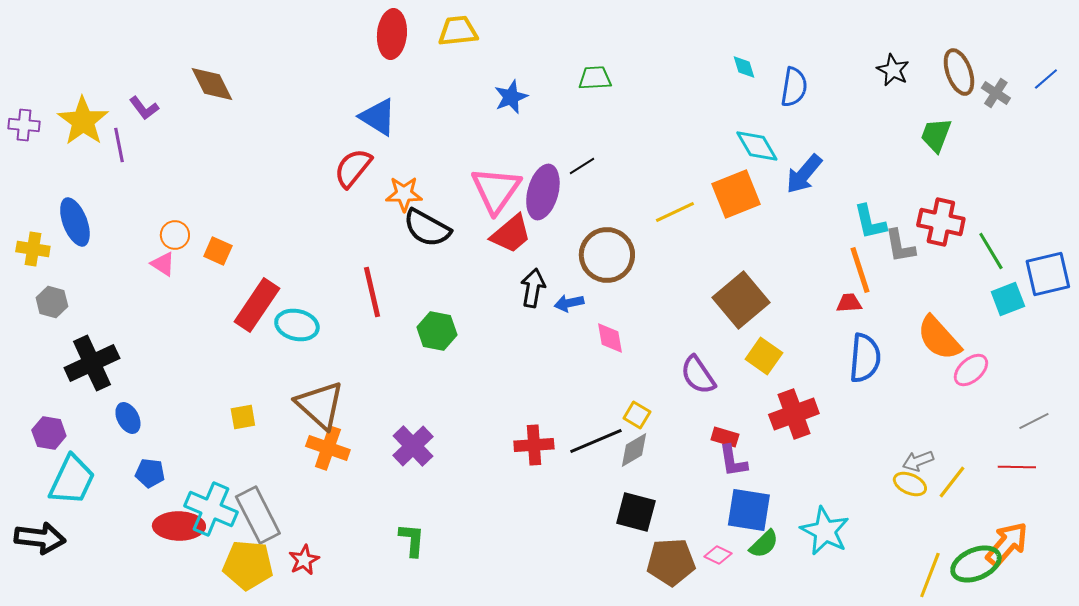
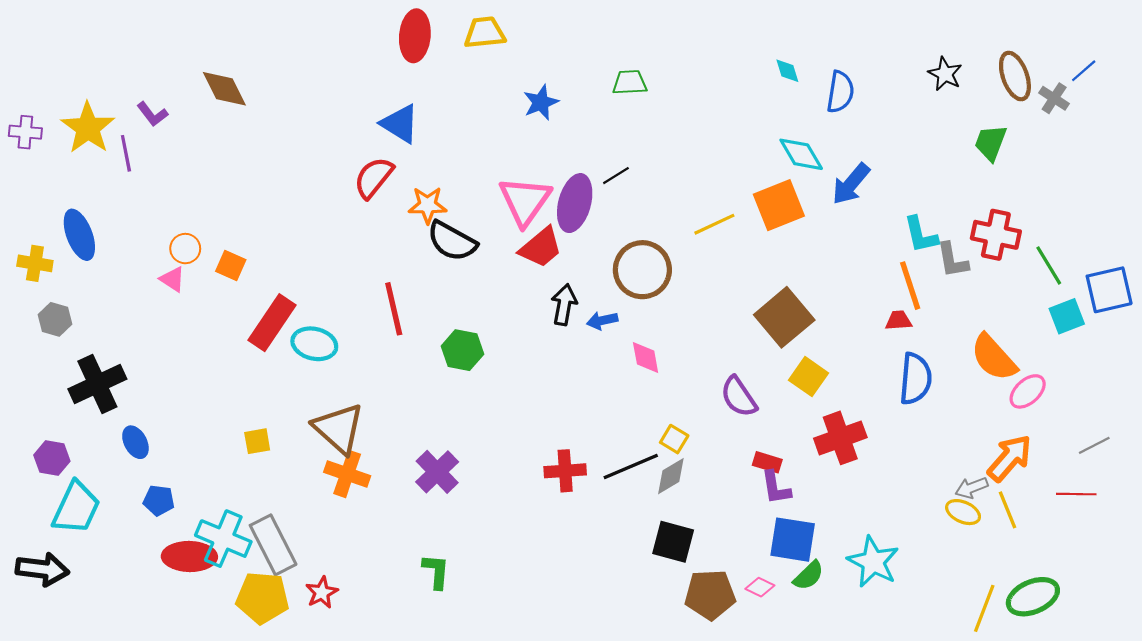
blue line: (1046, 79) -> (1084, 71), moved
yellow line: (952, 482) -> (1008, 510), turned -60
orange arrow: (1007, 544) -> (1010, 458), moved

